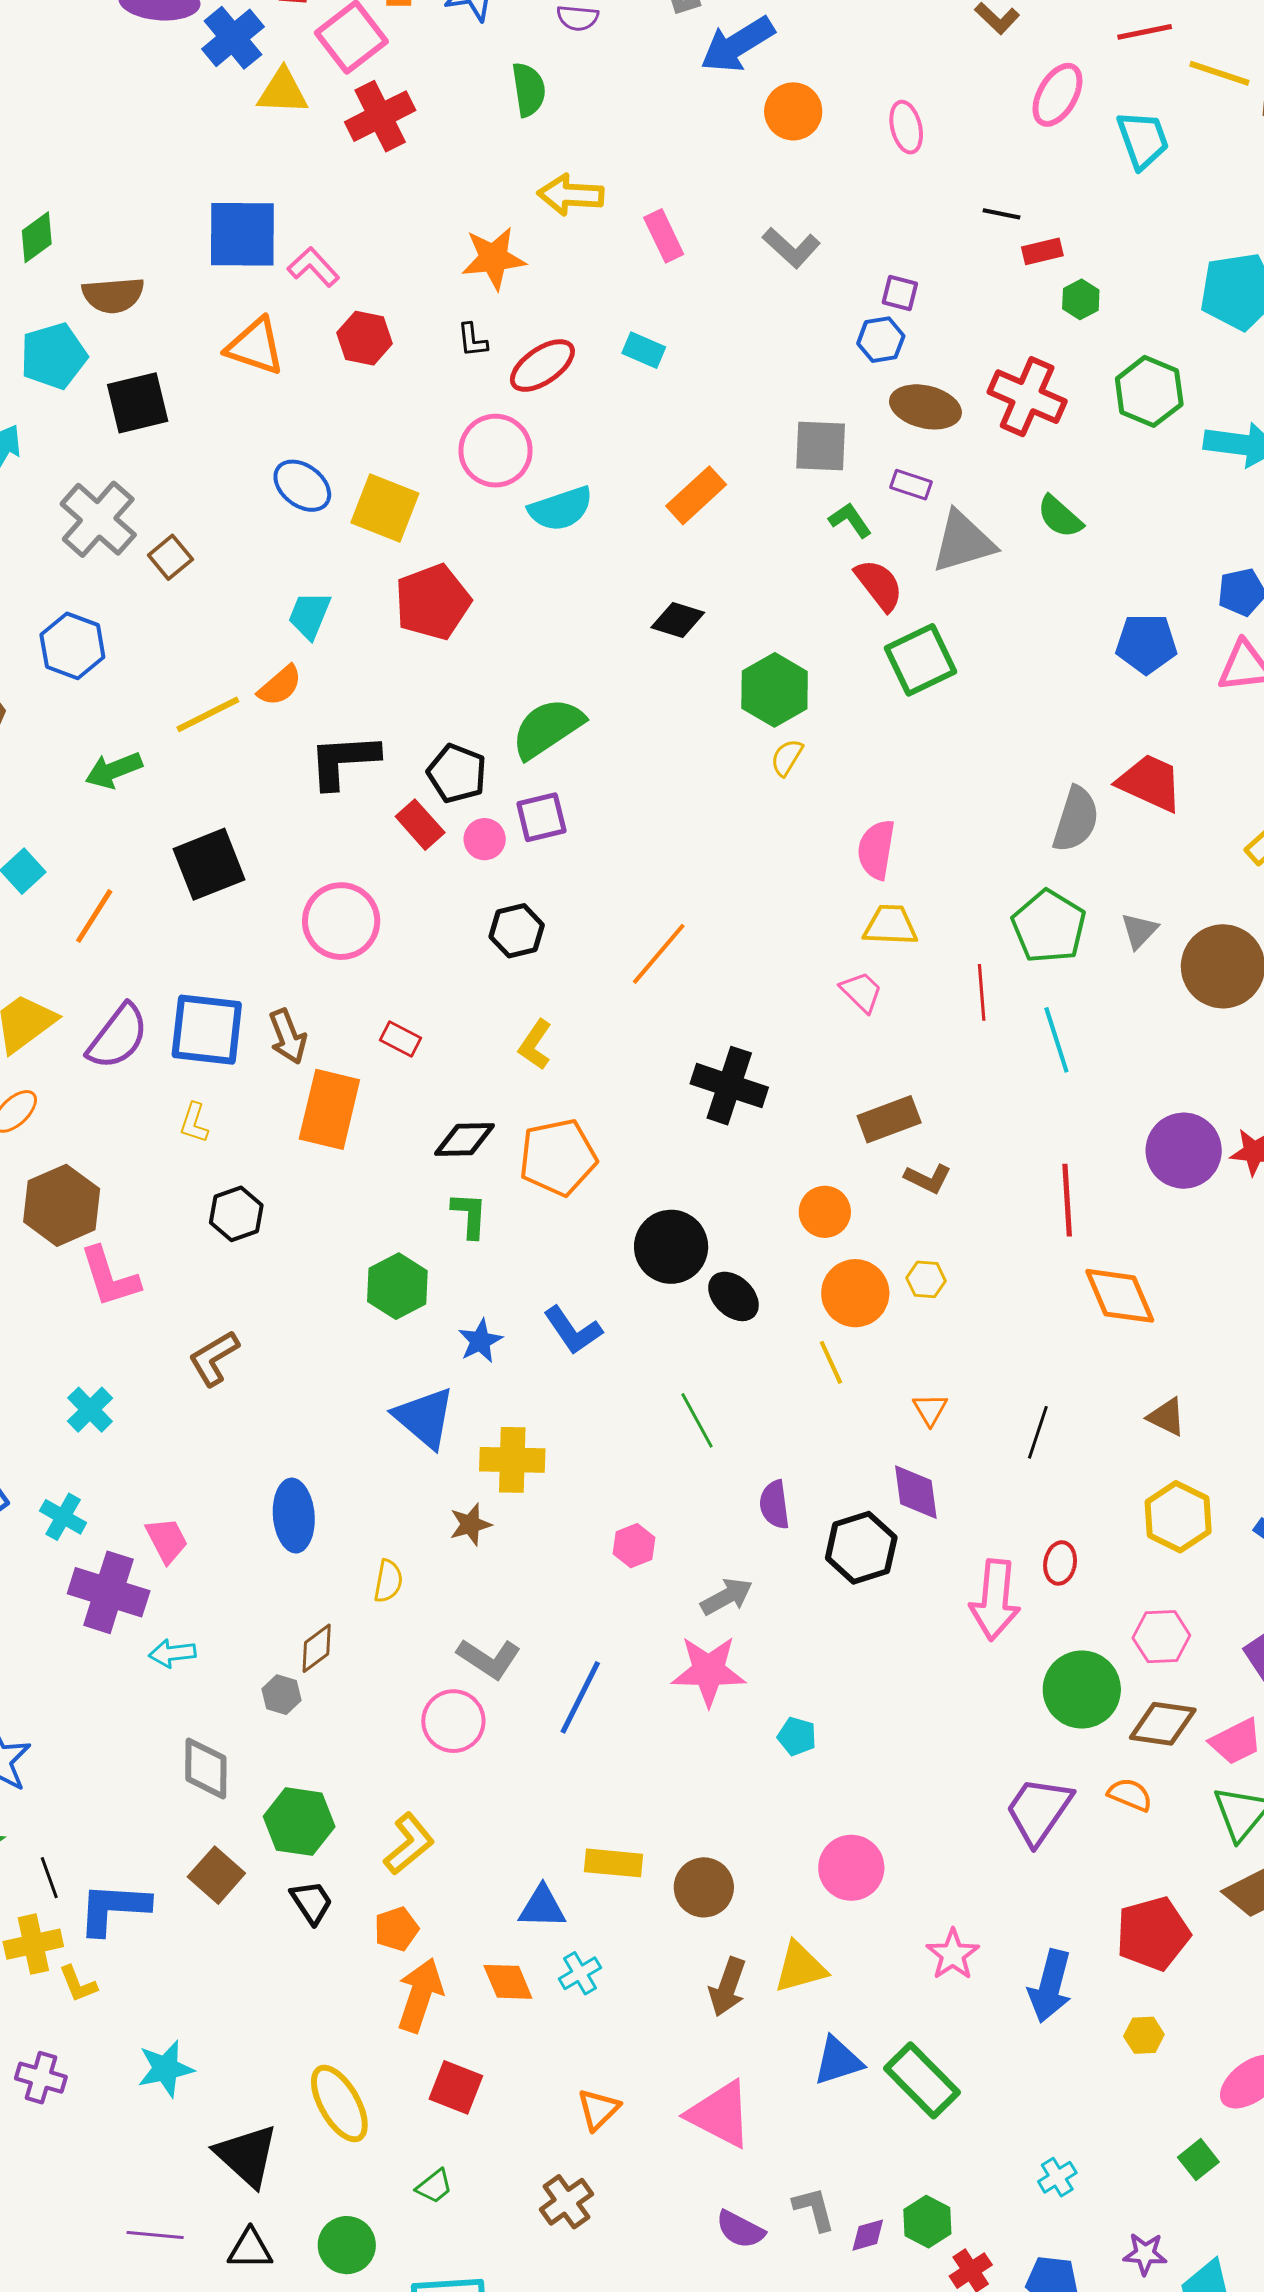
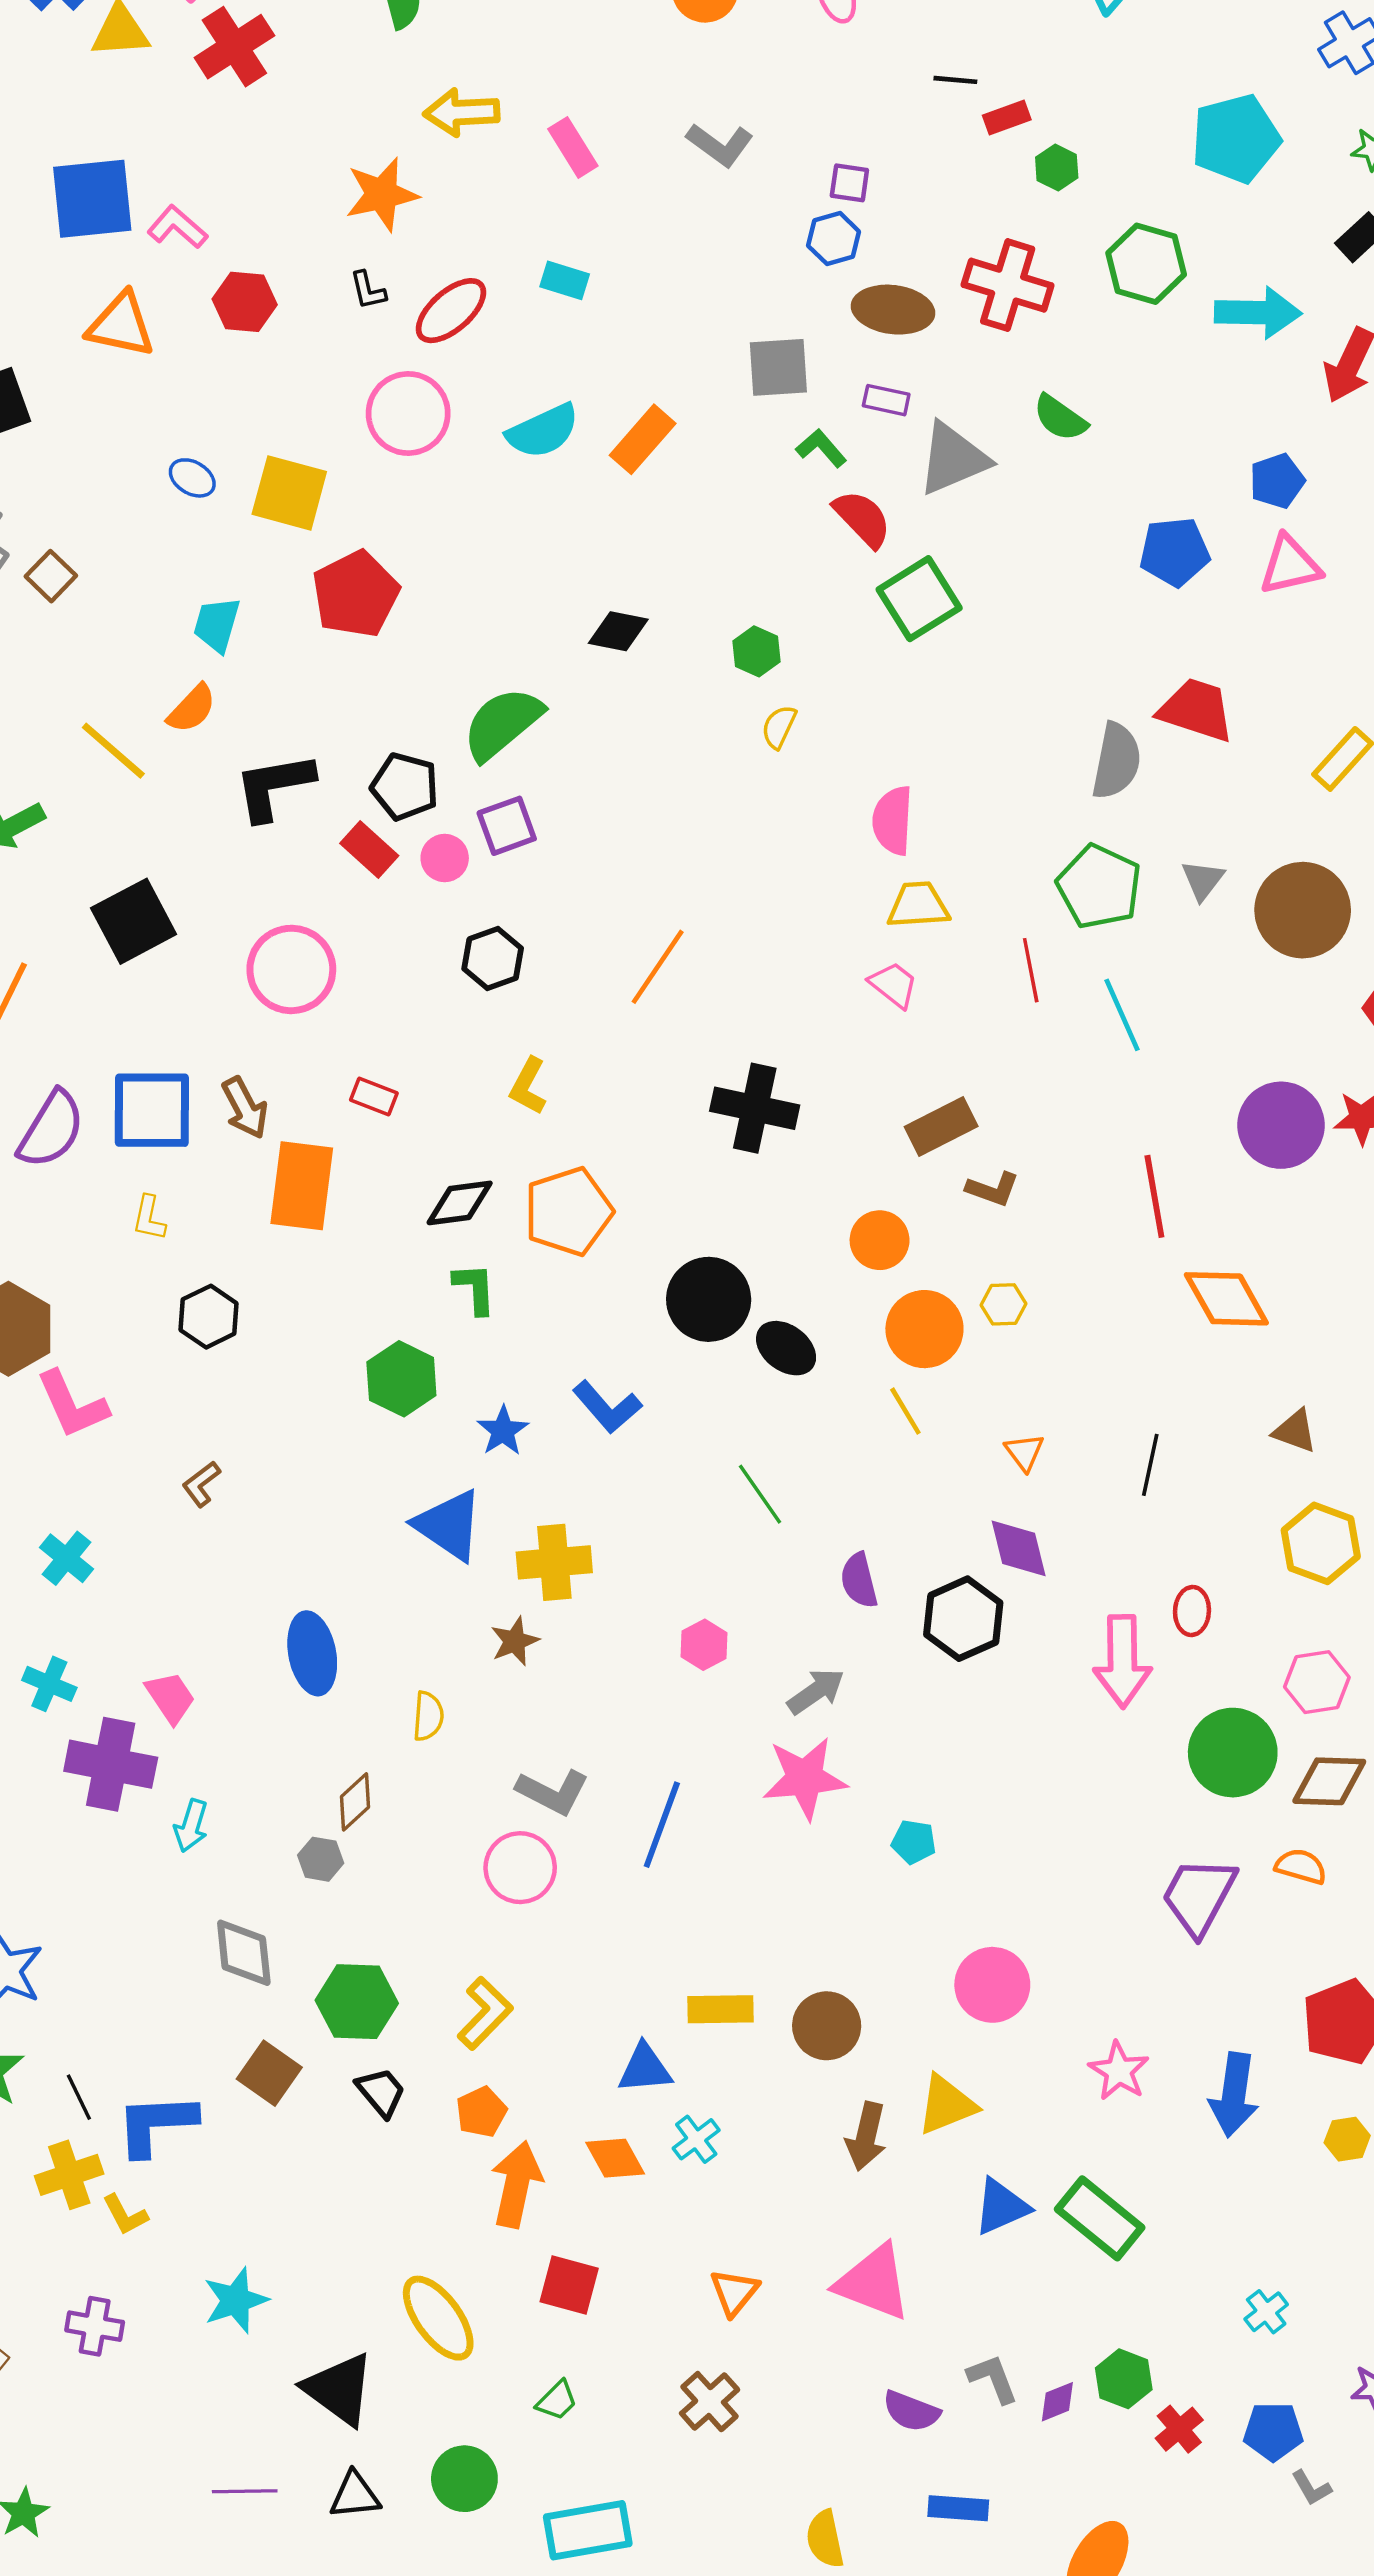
blue ellipse: (302, 486) -> (192, 478), size x0.7
cyan semicircle: (561, 509) -> (543, 431), moved
black diamond: (678, 620) -> (618, 631), moved
green hexagon: (775, 690) -> (756, 651), size x0.6
yellow line: (208, 714) -> (113, 751), turned 74
brown L-shape: (214, 1358) -> (201, 1484), size x0.7
cyan arrow: (172, 1653) -> (191, 1826), turned -60

